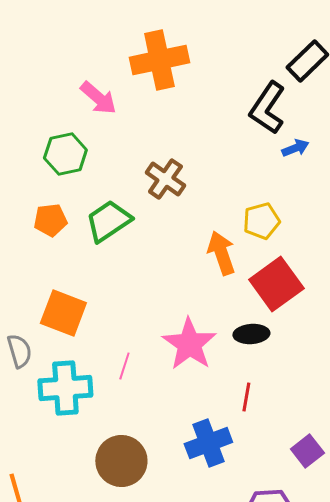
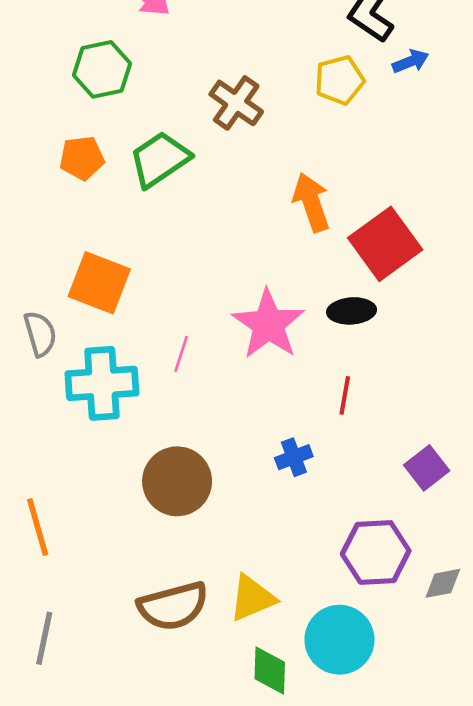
yellow pentagon: (261, 221) -> (339, 80), moved
blue cross: (208, 443) -> (294, 457), size x0.6

